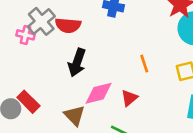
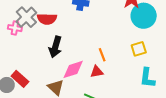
orange line: (144, 64) -> (102, 55), moved
red triangle: (129, 98) -> (97, 72), turned 32

